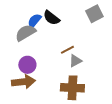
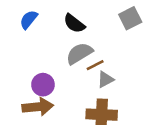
blue semicircle: (34, 21) -> (29, 20), moved
gray semicircle: (25, 33) -> (79, 53), moved

